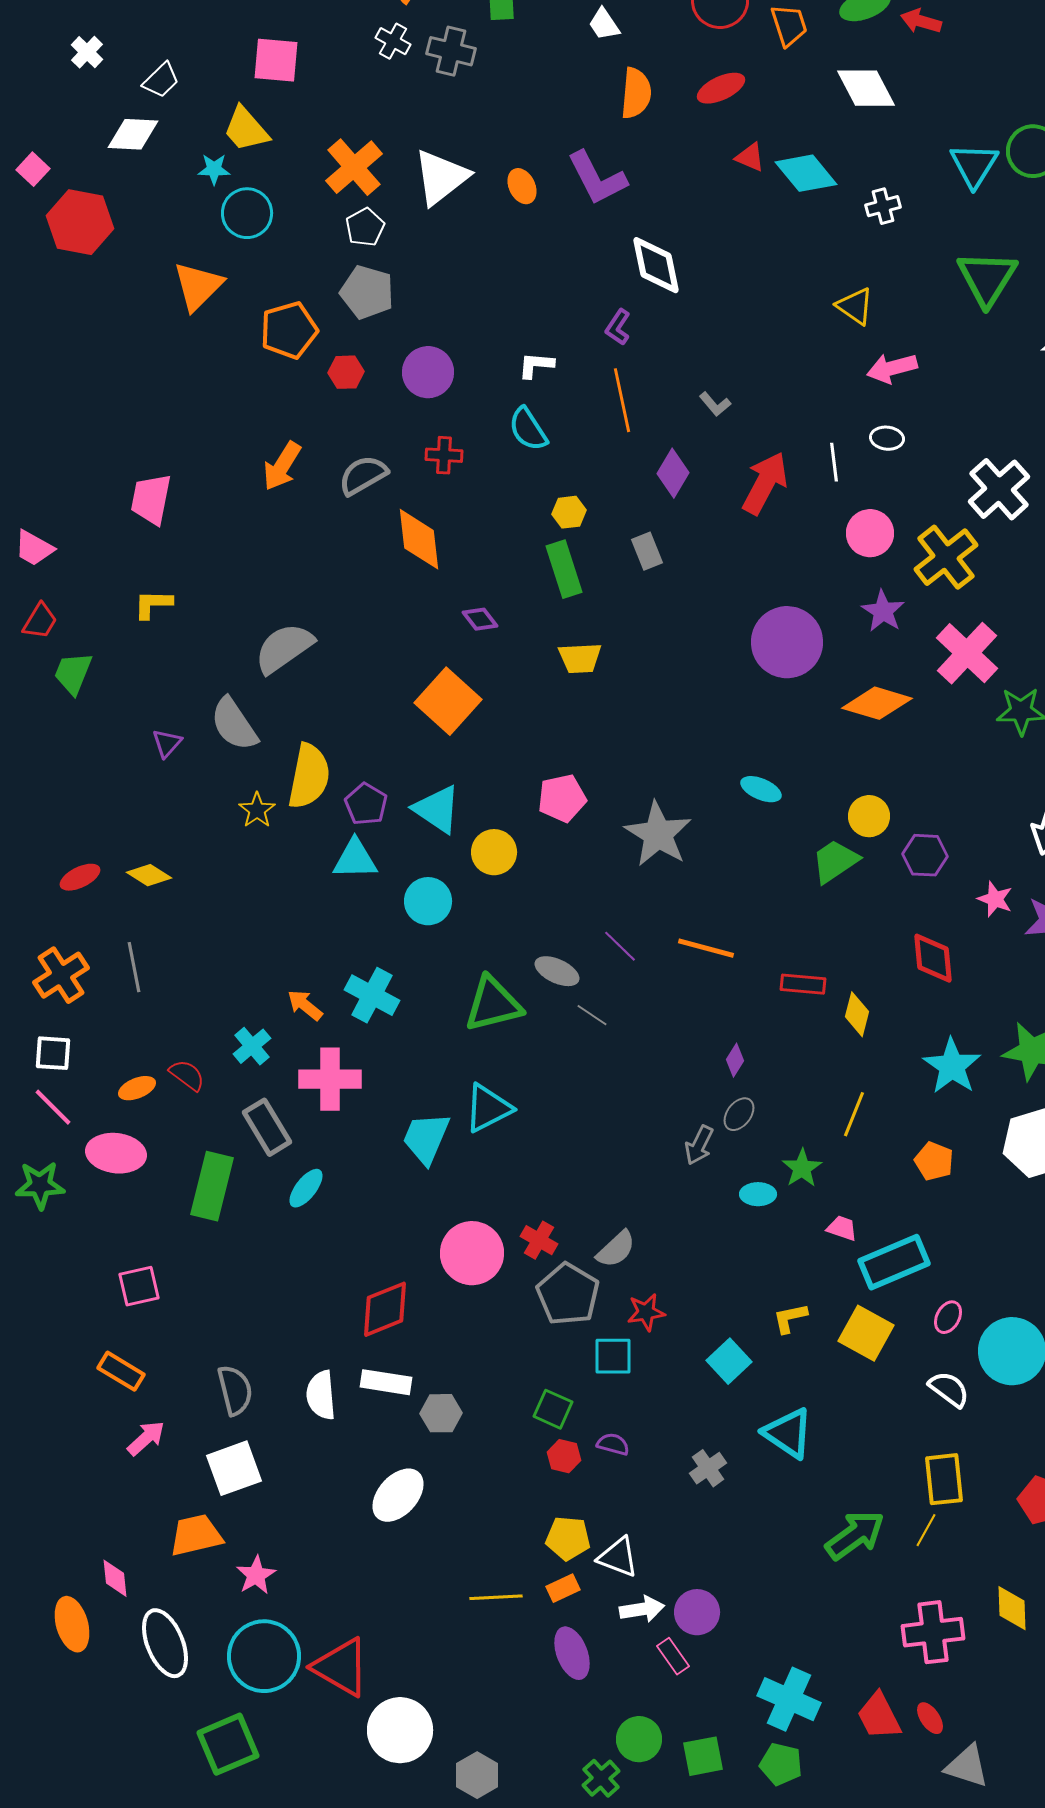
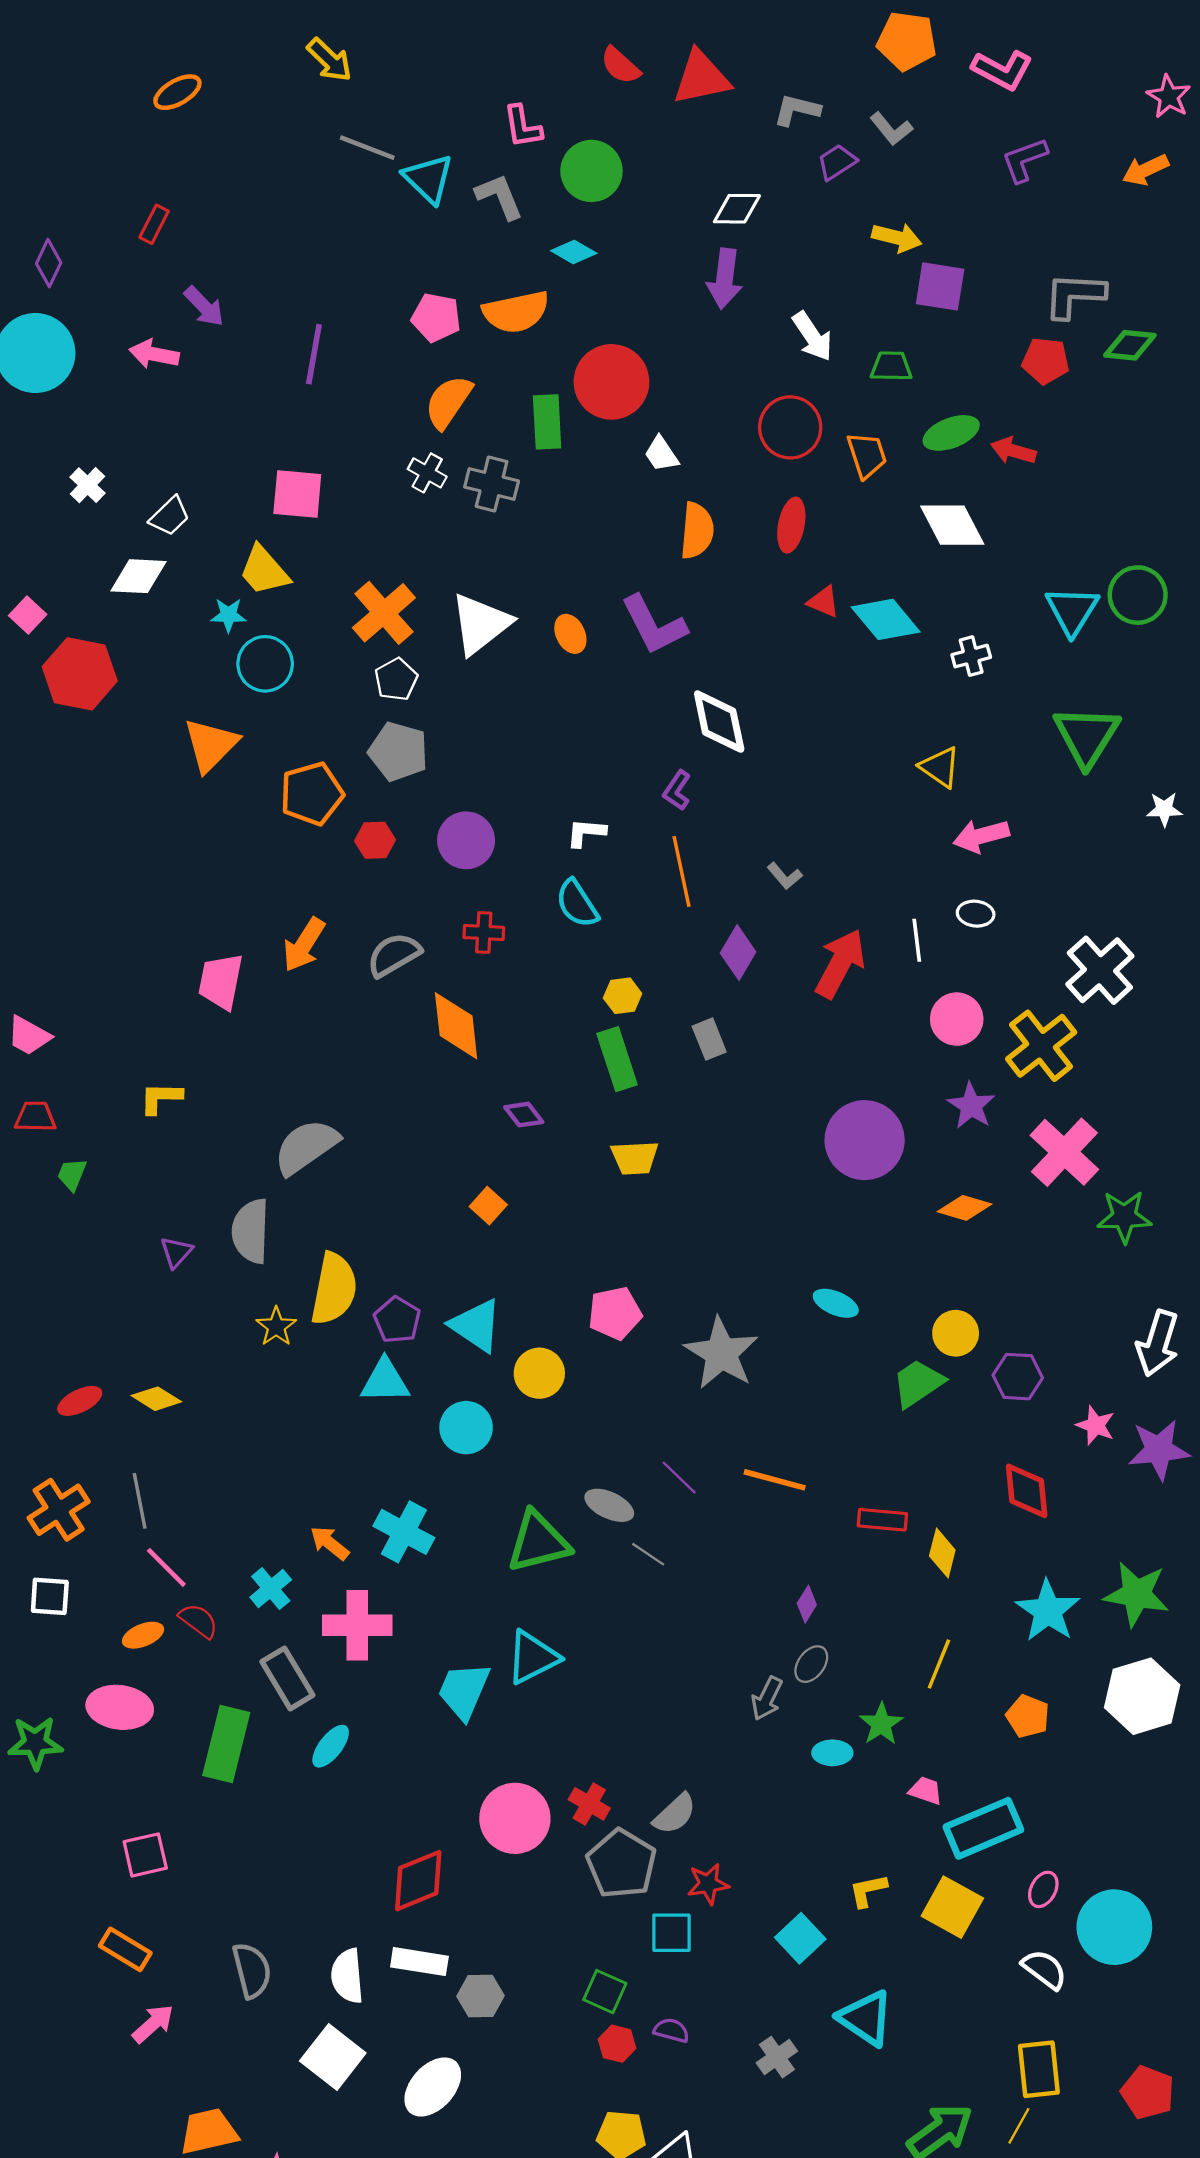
red ellipse: (721, 88) -> (791, 525), turned -54
pink trapezoid: (151, 499) -> (221, 981), moved
red trapezoid: (40, 621) -> (35, 1117), turned -120
green trapezoid: (73, 673) -> (72, 1174), size x0.7
orange square: (448, 701) -> (488, 1206), size x0.5
orange diamond: (877, 703) -> (964, 1208), size x0.7
gray semicircle: (234, 724) -> (251, 1231), turned 36
pink line: (53, 1107) -> (166, 1567), moved
white square: (234, 1468) -> (333, 2057), moved, turned -32

